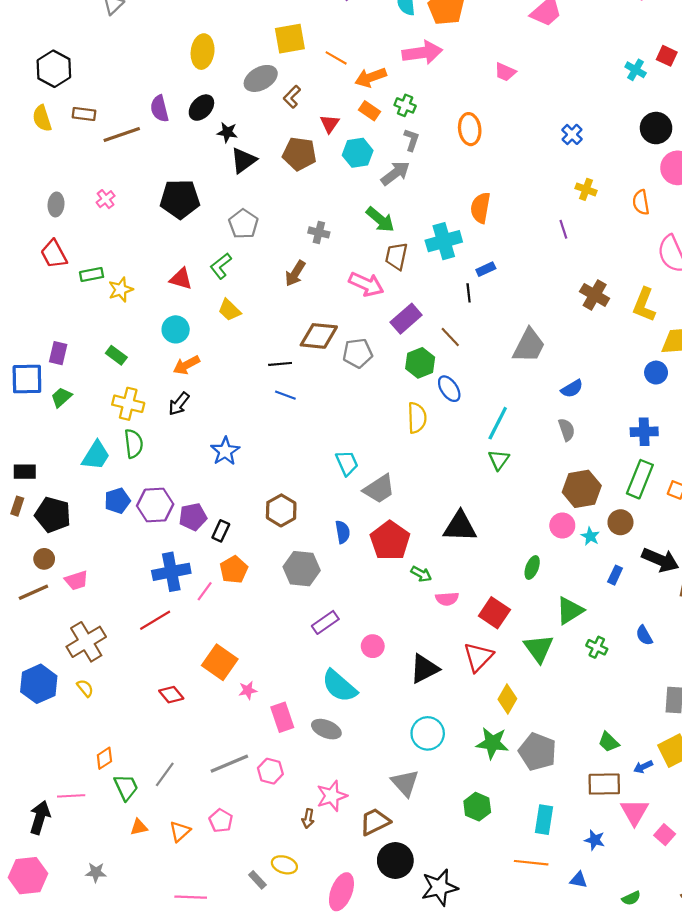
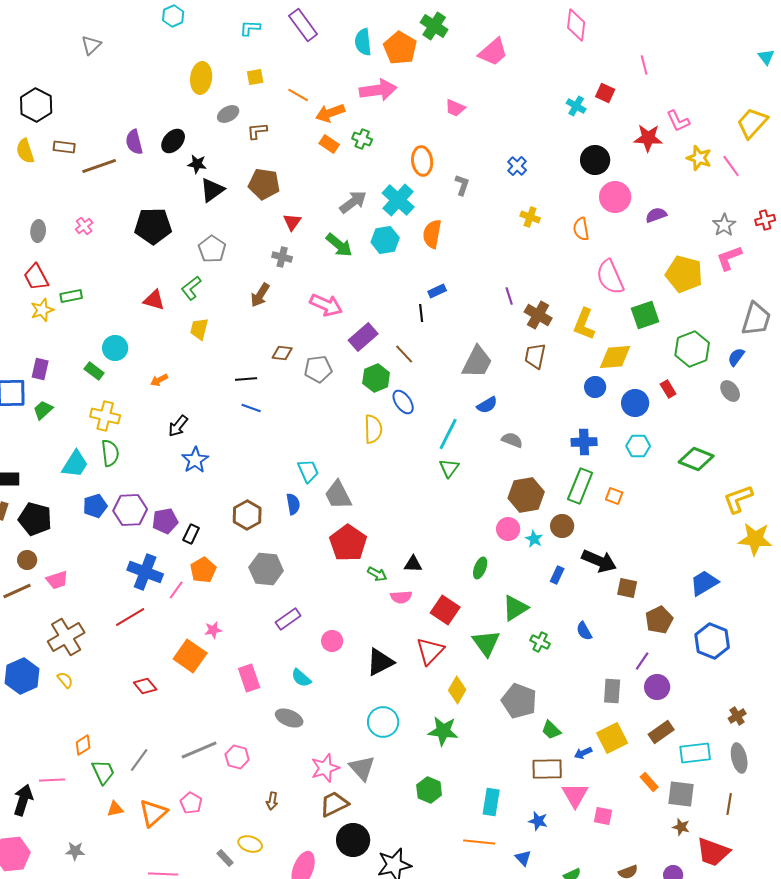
yellow square: (290, 39) -> (255, 77), size x0.6
yellow ellipse: (203, 52) -> (201, 78), moved
gray ellipse: (261, 78) -> (228, 114), size x0.7
brown L-shape: (292, 97) -> (257, 131), turned 40
red triangle: (330, 124) -> (292, 222), moved
gray L-shape: (411, 140) -> (462, 185), moved
cyan hexagon: (358, 153) -> (385, 240), moved
purple line: (563, 229) -> (509, 296), moved
cyan cross: (444, 241) -> (398, 200), moved, turned -32
brown trapezoid: (396, 256) -> (535, 356), moved
yellow star: (121, 290) -> (42, 310), moved
yellow trapezoid: (229, 310) -> (199, 329), turned 60
cyan circle: (176, 329) -> (115, 348), moved
brown diamond: (319, 336) -> (282, 353), size x0.6
orange arrow: (186, 365) -> (159, 380), size x0.7
blue semicircle: (572, 389) -> (487, 405), moved
black arrow: (179, 404) -> (178, 426), moved
gray semicircle: (567, 430) -> (512, 440), turned -50
gray trapezoid: (379, 489) -> (338, 495), turned 96
black triangle: (460, 527) -> (413, 564), moved, size x0.6
blue semicircle: (343, 532) -> (293, 504), moved
blue cross: (171, 572) -> (145, 572), turned 32
cyan semicircle: (339, 686) -> (301, 678), size x0.6
pink star: (248, 690) -> (213, 630), moved
pink rectangle: (282, 717) -> (249, 678), moved
gray pentagon: (538, 752) -> (519, 701), moved
pink star: (332, 796) -> (325, 768), moved
orange triangle: (180, 831) -> (153, 813), size x1.4
pink square: (665, 835) -> (603, 816), turned -30
blue triangle: (578, 880) -> (523, 858), turned 36

